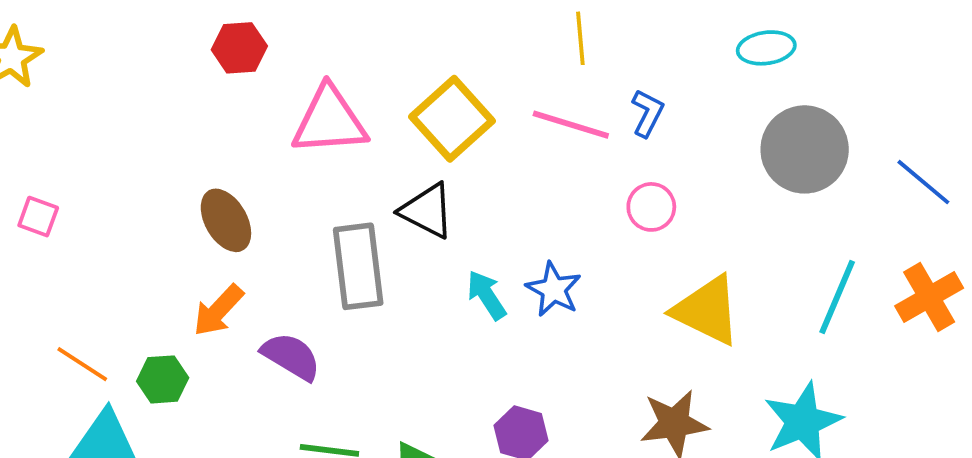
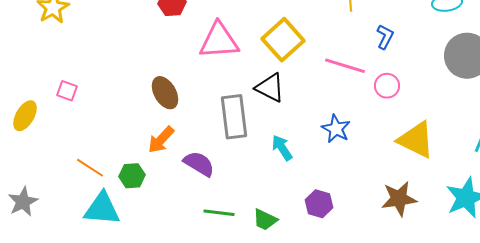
pink line: (571, 125) -> (345, 66), moved
cyan arrow: (487, 295) -> (282, 148), moved

